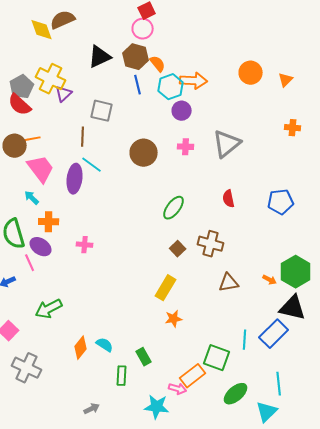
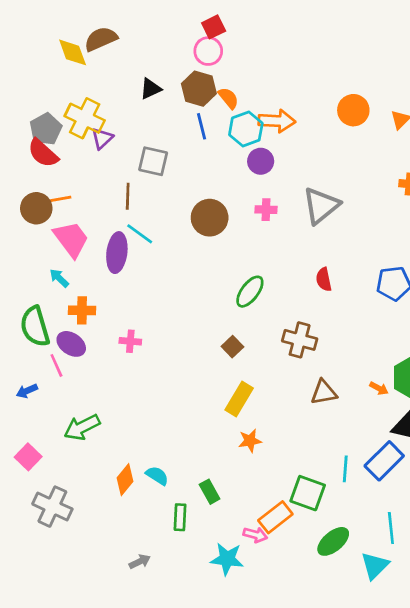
black triangle: (100, 57) -> (150, 89), size x0.7
brown square: (178, 249) -> (232, 347), moved

